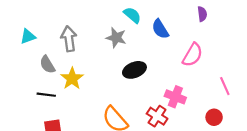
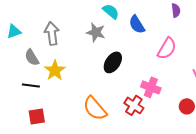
black ellipse: (134, 70) -> (113, 62), turned -35

